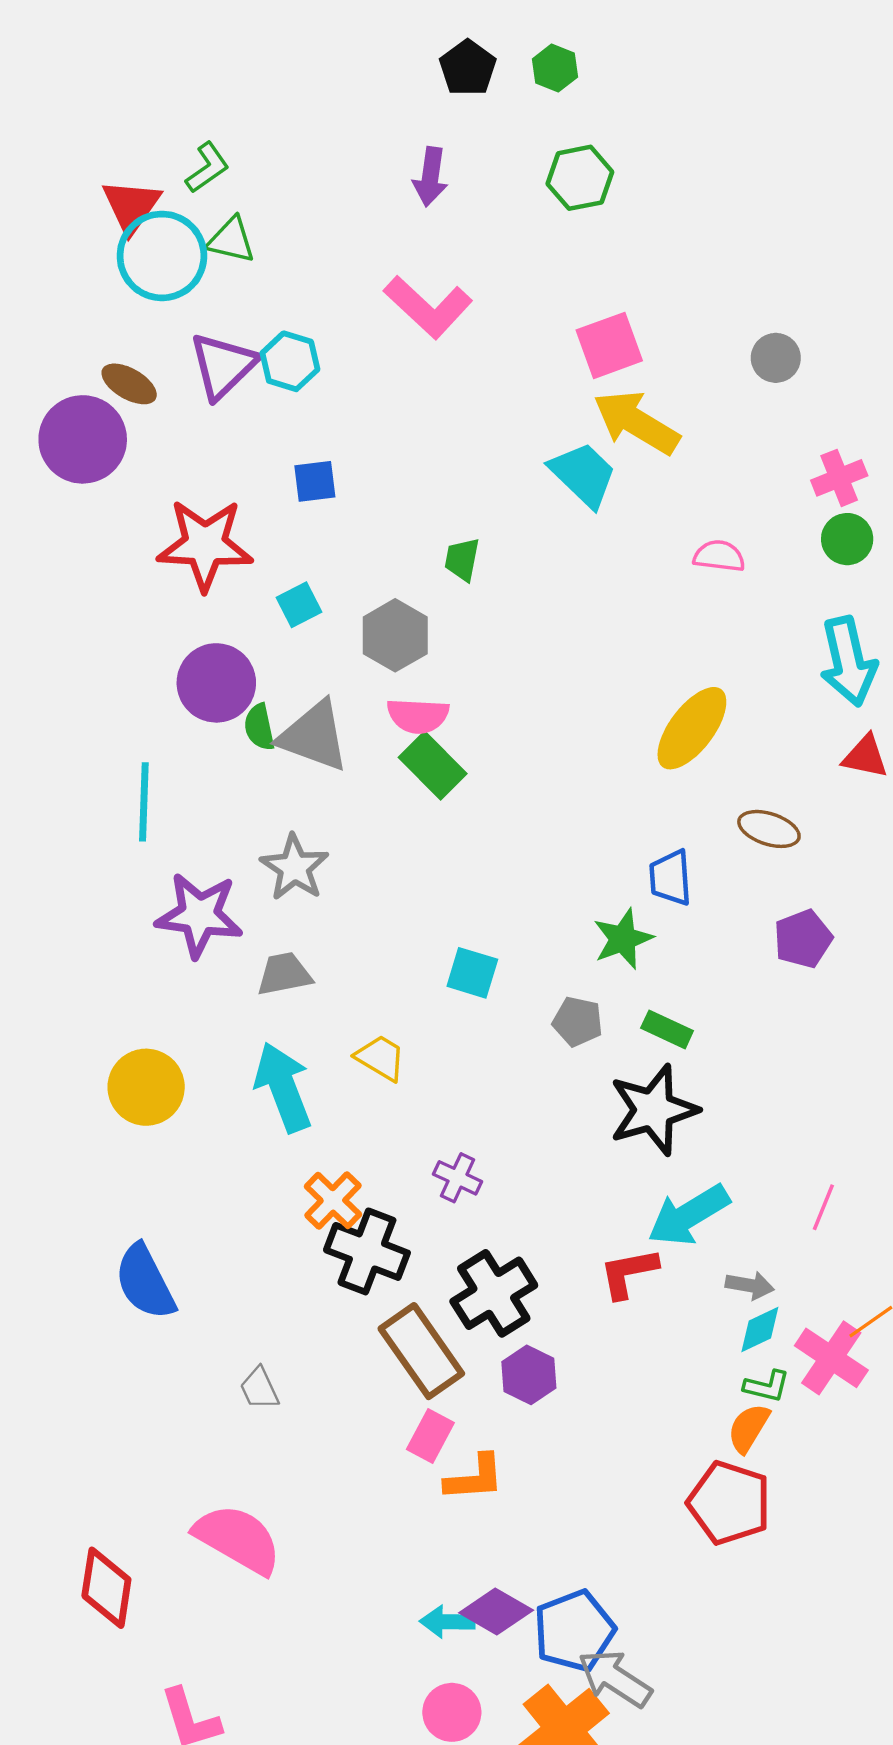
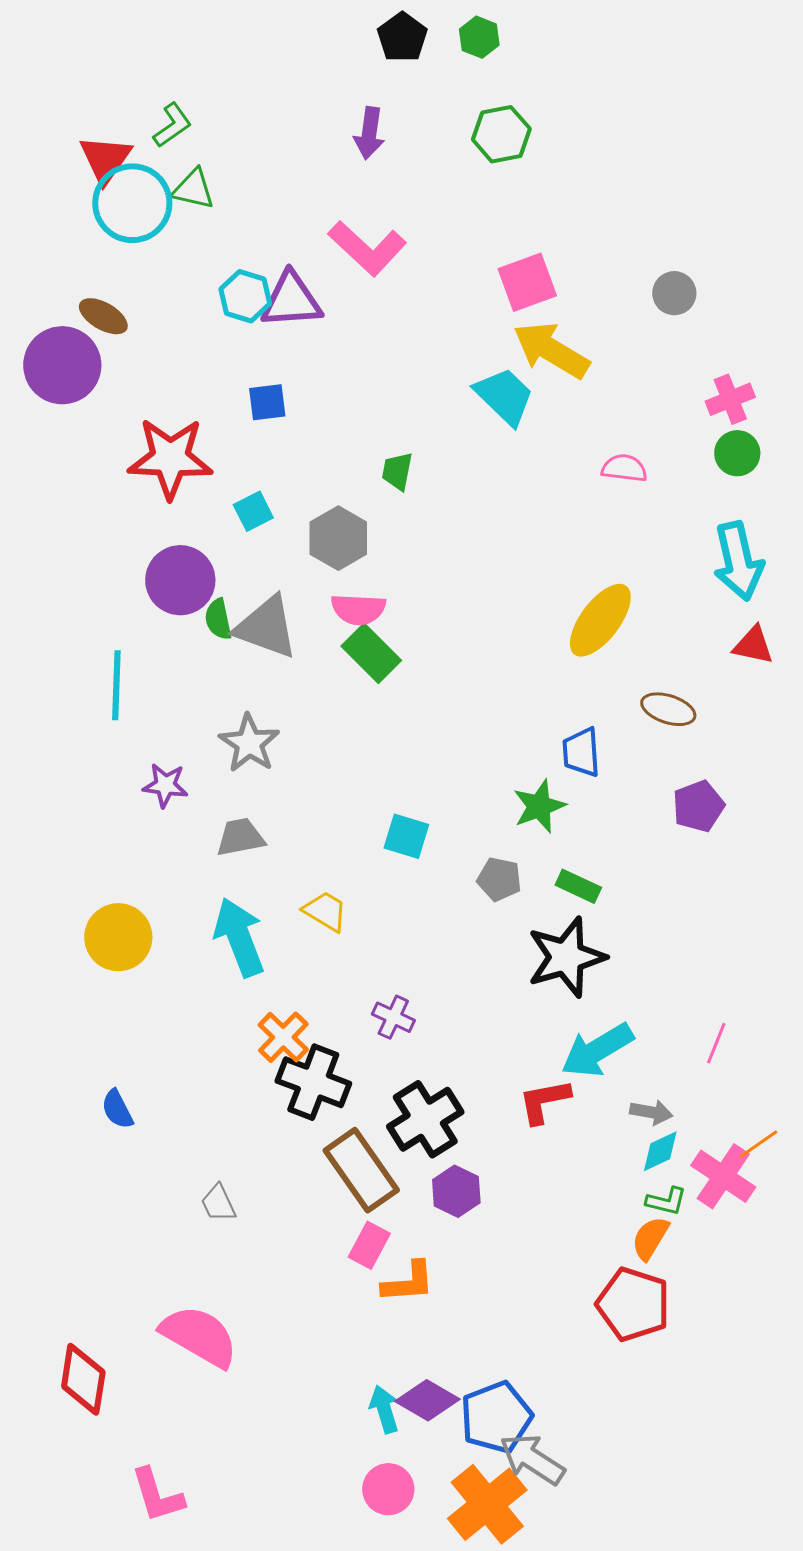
purple triangle: (223, 366) -> (291, 300), moved, turned 40
purple star: (199, 915) -> (165, 785), size x0.6
blue semicircle: (145, 1282) -> (117, 1109), size x0.6
cyan arrow: (447, 1622) -> (384, 1409), turned 72

